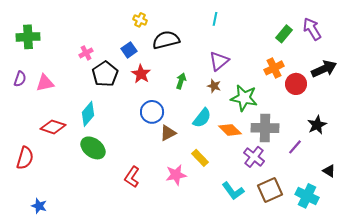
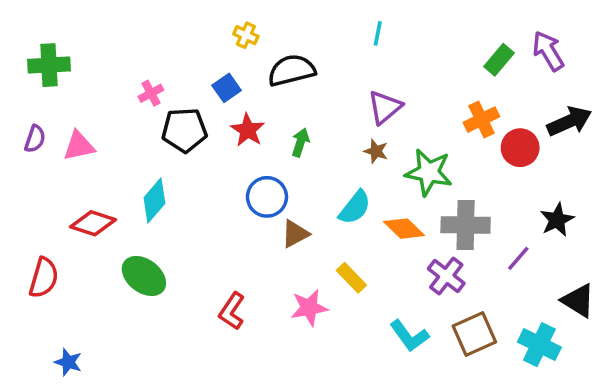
black pentagon: (105, 74) -> (184, 130), turned 30
green arrow: (181, 81) -> (300, 142), moved
green ellipse: (93, 148) -> (144, 276), moved
black triangle: (329, 171) -> (578, 301), size x1.5

